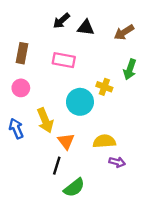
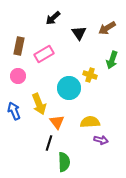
black triangle: (86, 28) -> (79, 33), moved, turned 49
pink rectangle: (64, 60) -> (44, 54), moved, turned -42
green semicircle: (74, 188) -> (64, 162), turned -54

